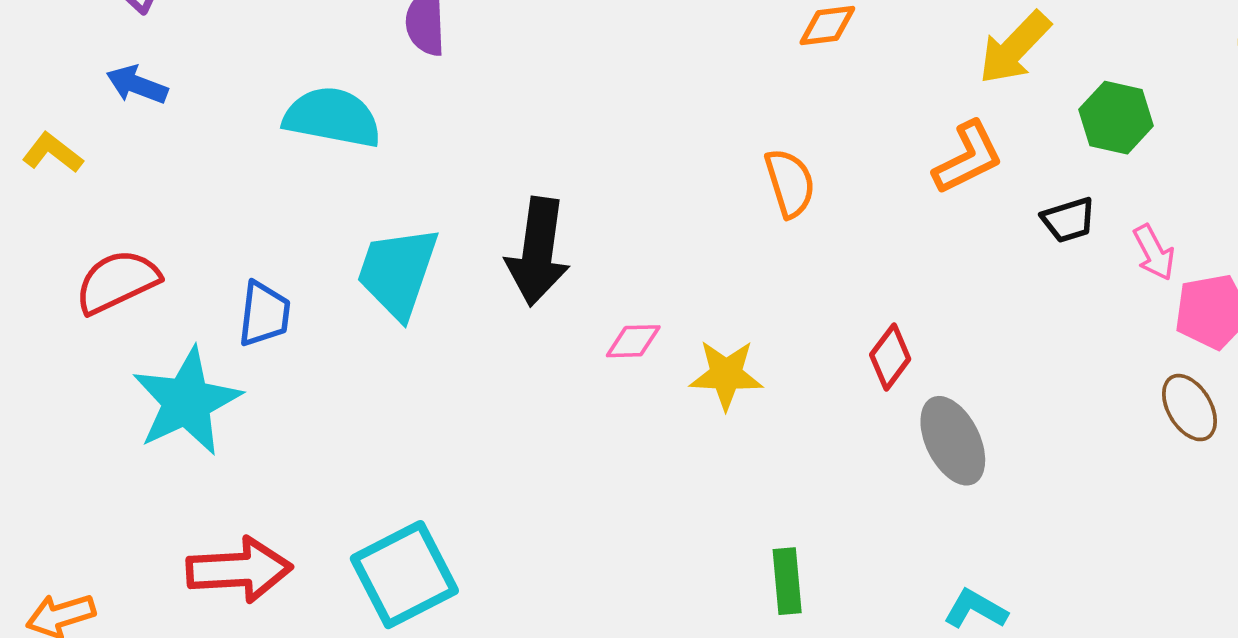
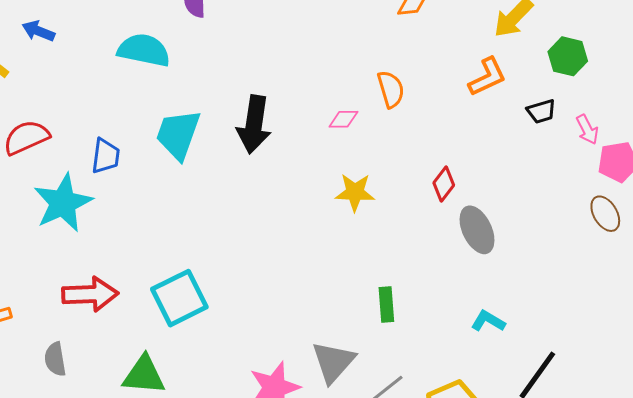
pink diamond: (633, 341) -> (343, 119), moved

